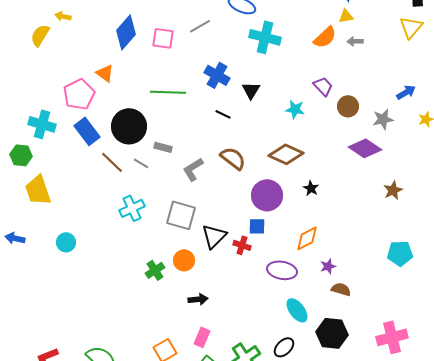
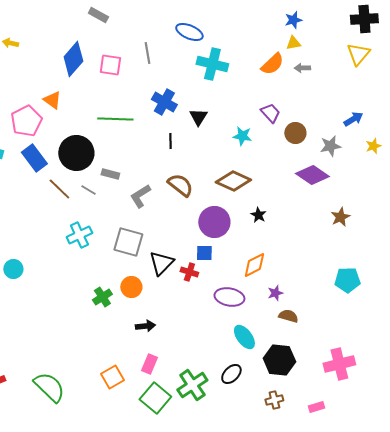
gray line: (200, 26) -> (147, 53), turned -70
black line: (223, 114) -> (170, 141), turned 63

